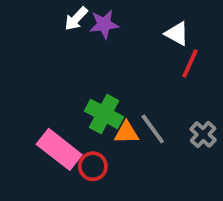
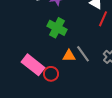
green cross: (104, 114) -> (57, 28), moved

